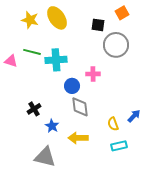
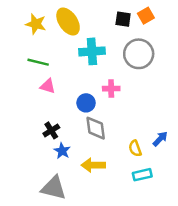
black square: (98, 25) -> (123, 19), moved
cyan cross: (56, 60) -> (92, 51), moved
pink triangle: (11, 61) -> (48, 86), moved
black cross: (34, 109) -> (51, 130), moved

